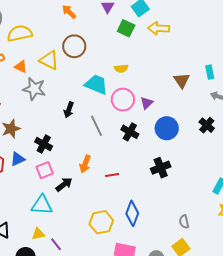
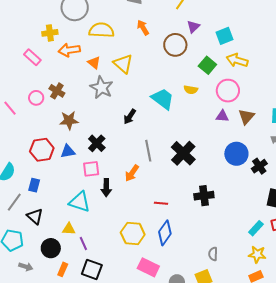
orange arrow: (69, 12) -> (143, 27), moved
green square: (126, 28) -> (207, 65), moved
brown circle: (74, 46) -> (175, 45), moved
pink circle: (123, 100) -> (228, 91), moved
purple triangle: (147, 103) -> (222, 116), moved, turned 32
gray line: (97, 126) -> (148, 151), moved
blue circle: (167, 128) -> (236, 154), moved
black cross: (130, 132) -> (183, 153), size x1.4
red line: (112, 175) -> (161, 203), moved
black arrow: (64, 184) -> (106, 188), turned 114

